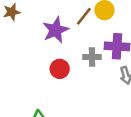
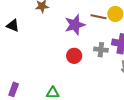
brown line: (84, 16) -> (98, 17), turned 56

